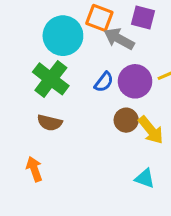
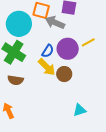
yellow arrow: (151, 130) -> (47, 67), moved
cyan triangle: (145, 178) -> (80, 110), turned -32

